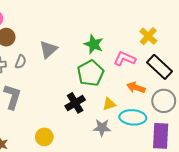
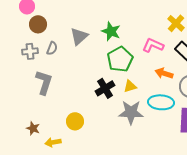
green star: (94, 44) -> (111, 31), moved
yellow triangle: (109, 104) -> (130, 86), moved
gray star: (102, 128) -> (131, 112), size x1.4

